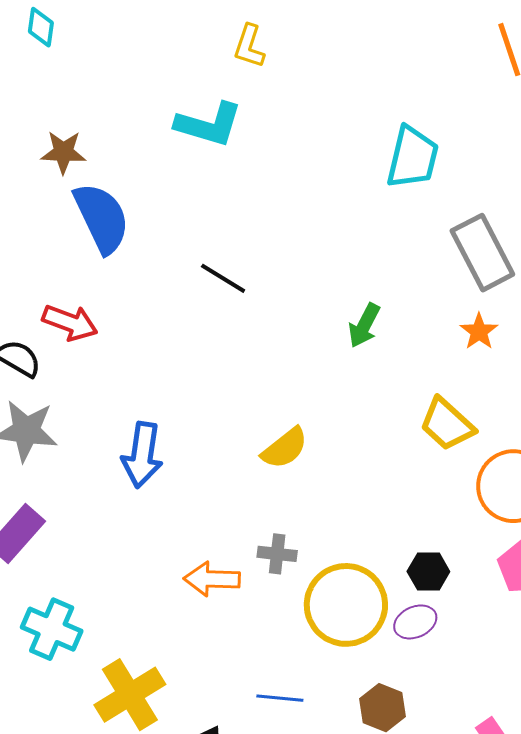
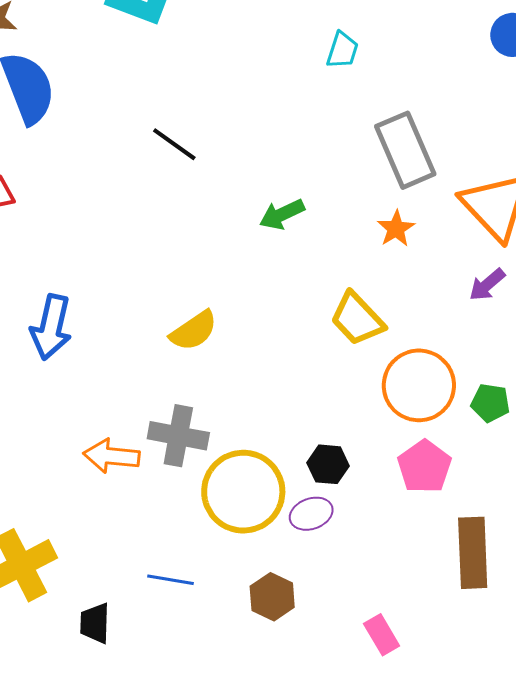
cyan trapezoid: (413, 157) -> (342, 50), size x0.6
black line: (223, 278) -> (174, 144), moved
green arrow: (364, 325) -> (282, 214), turned 33
gray cross: (277, 554) -> (178, 436), size x1.5

